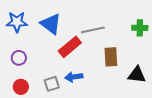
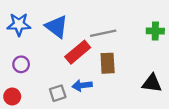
brown rectangle: (111, 57) -> (108, 63), moved
red circle: (21, 87) -> (12, 97), moved

